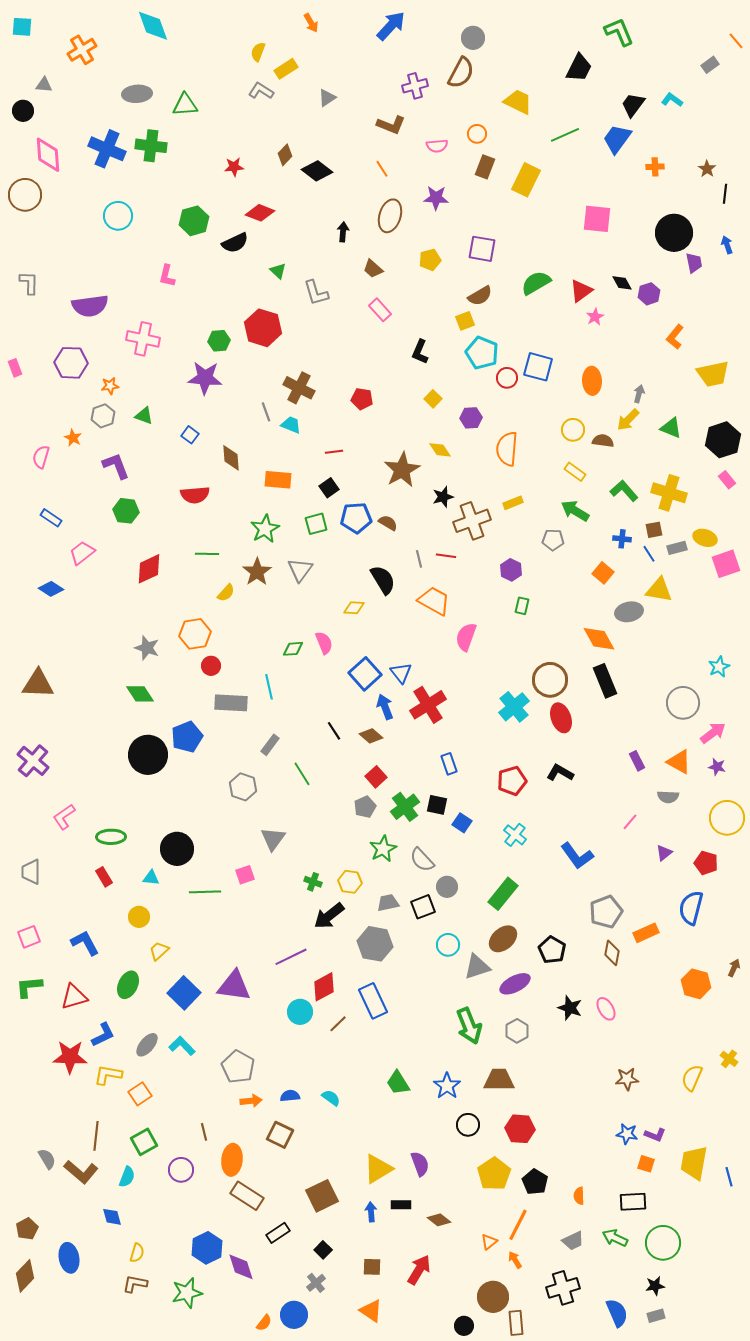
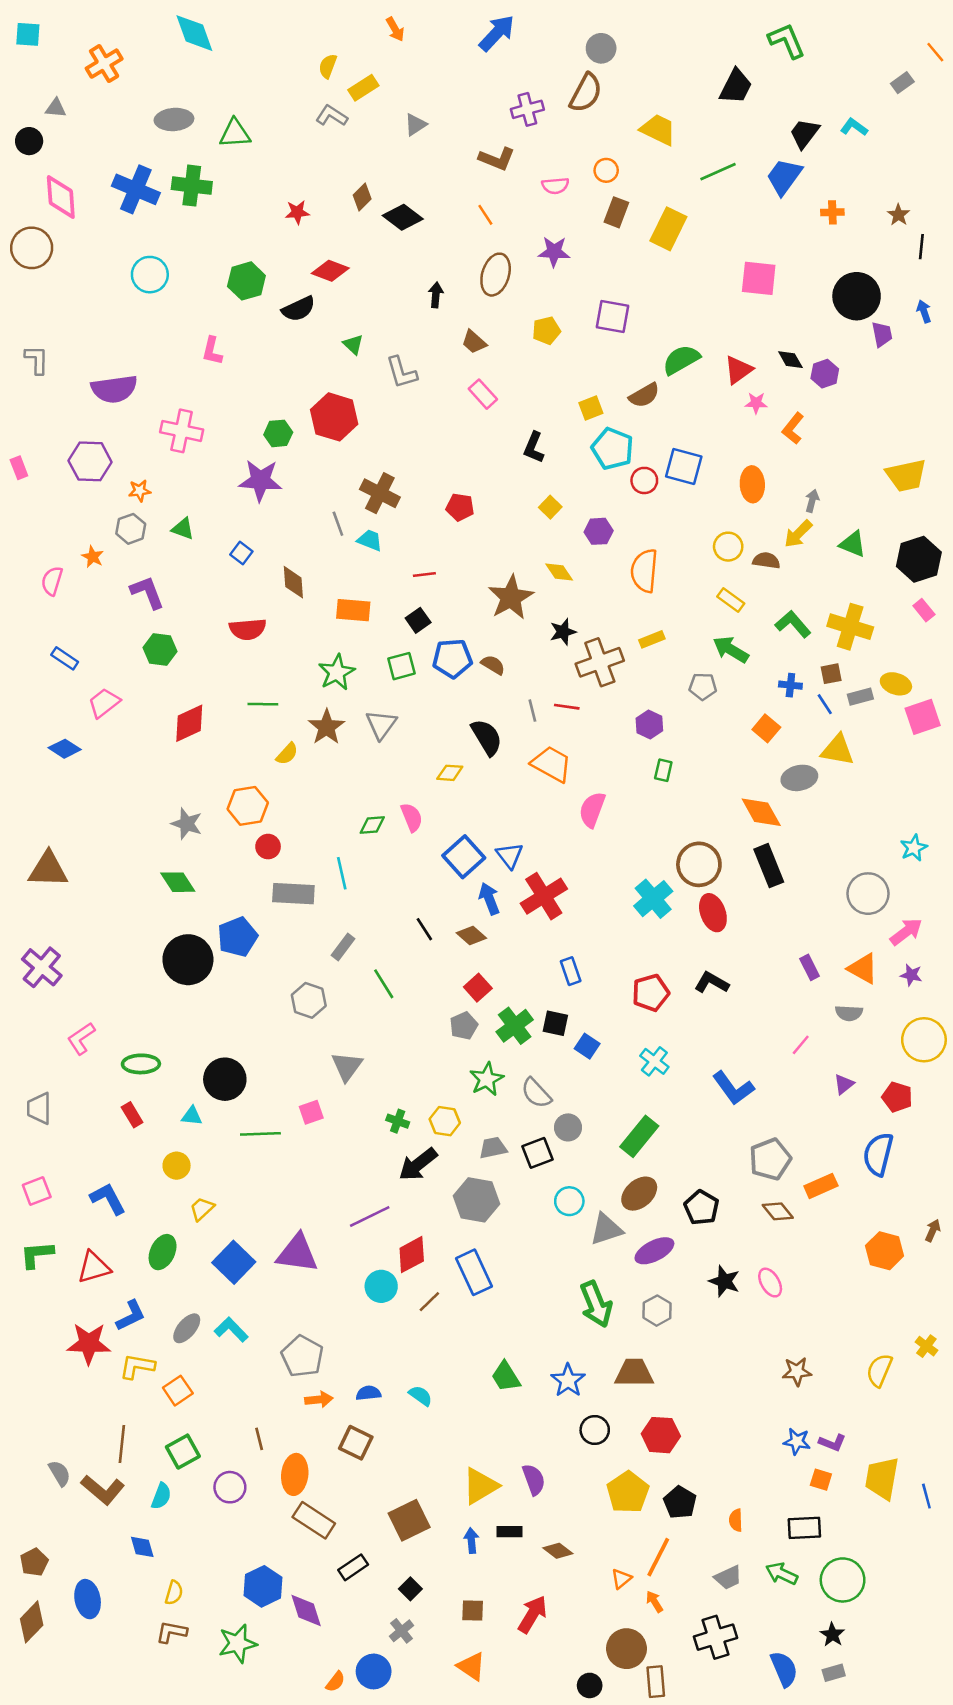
brown semicircle: (480, 296) -> (644, 395), moved
pink star: (595, 317) -> (756, 403), turned 30
orange L-shape: (675, 337) -> (793, 428), moved
brown diamond: (612, 953) -> (778, 1211), turned -50
black star: (655, 1286) -> (832, 1635), turned -30

